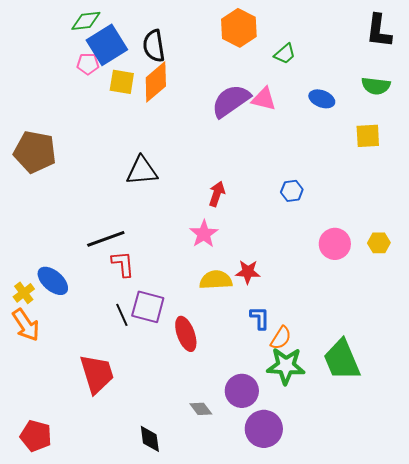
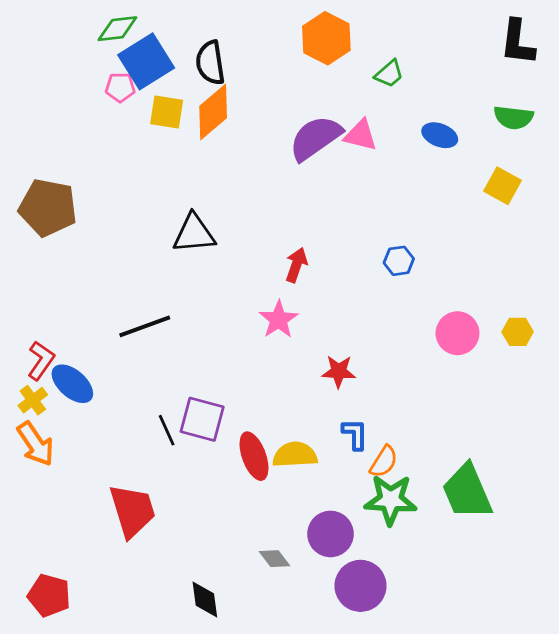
yellow square: (368, 136) -> (503, 186), turned 32
red L-shape: (123, 264) -> (41, 361), moved, turned 40
yellow semicircle: (216, 280) -> (295, 455), moved

